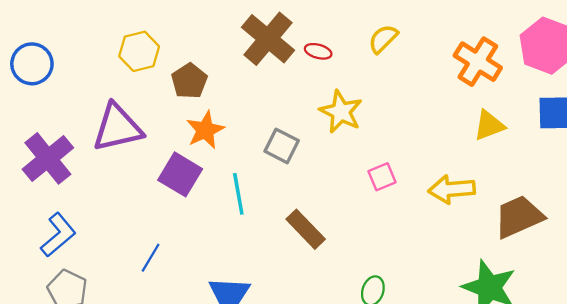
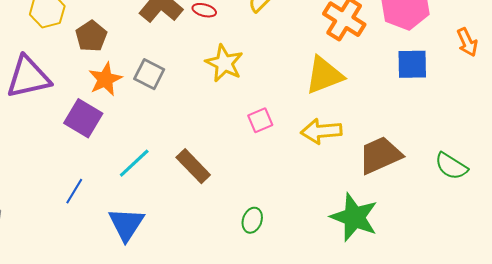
yellow triangle: (489, 125) -> (324, 75), moved, size x1.4
gray square: (282, 146) -> (149, 74), moved
cyan line: (238, 194) -> (134, 163), moved, turned 57
blue line: (151, 258) -> (74, 191), moved

